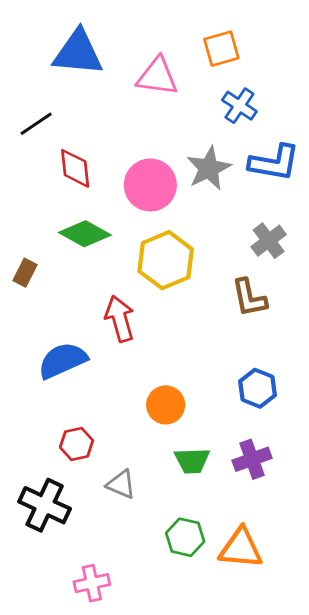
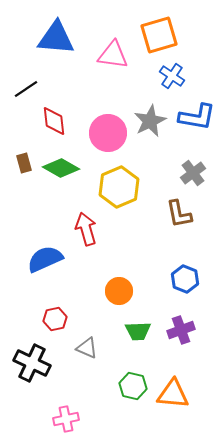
orange square: (221, 49) -> (159, 35), size x1.4
brown rectangle: (25, 273) -> (24, 163), moved, turned -42

